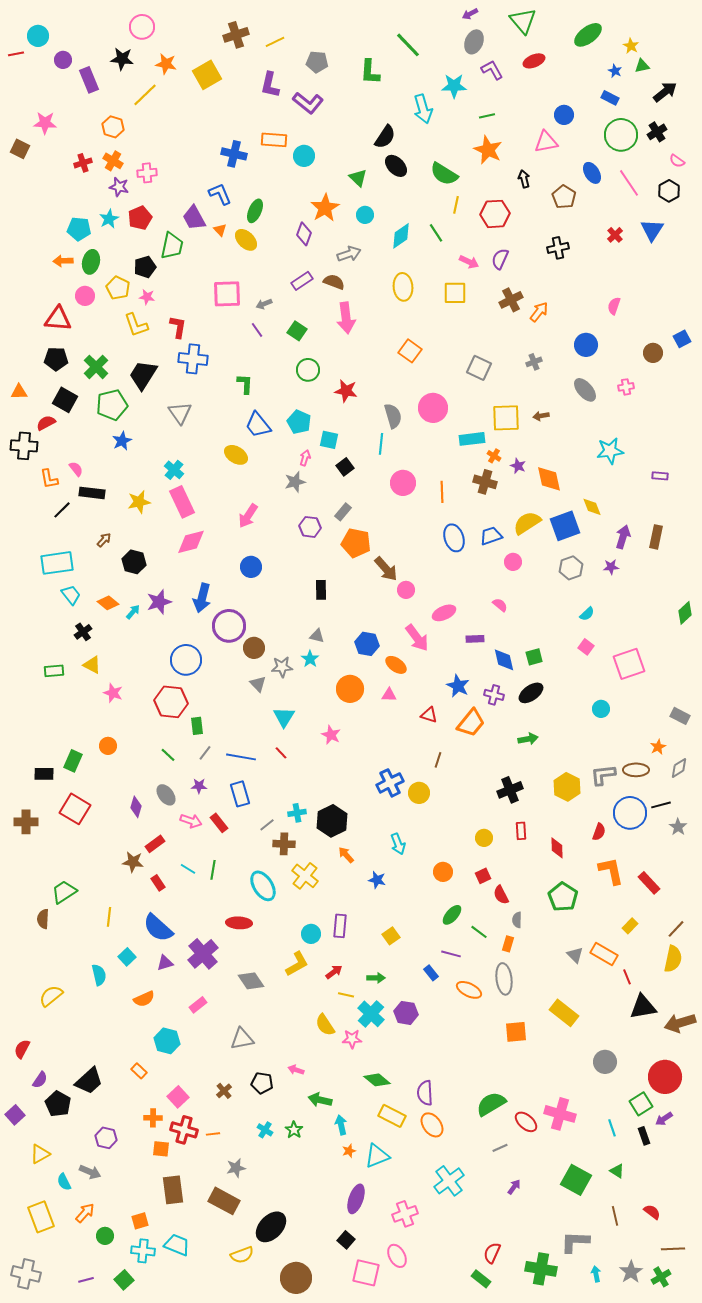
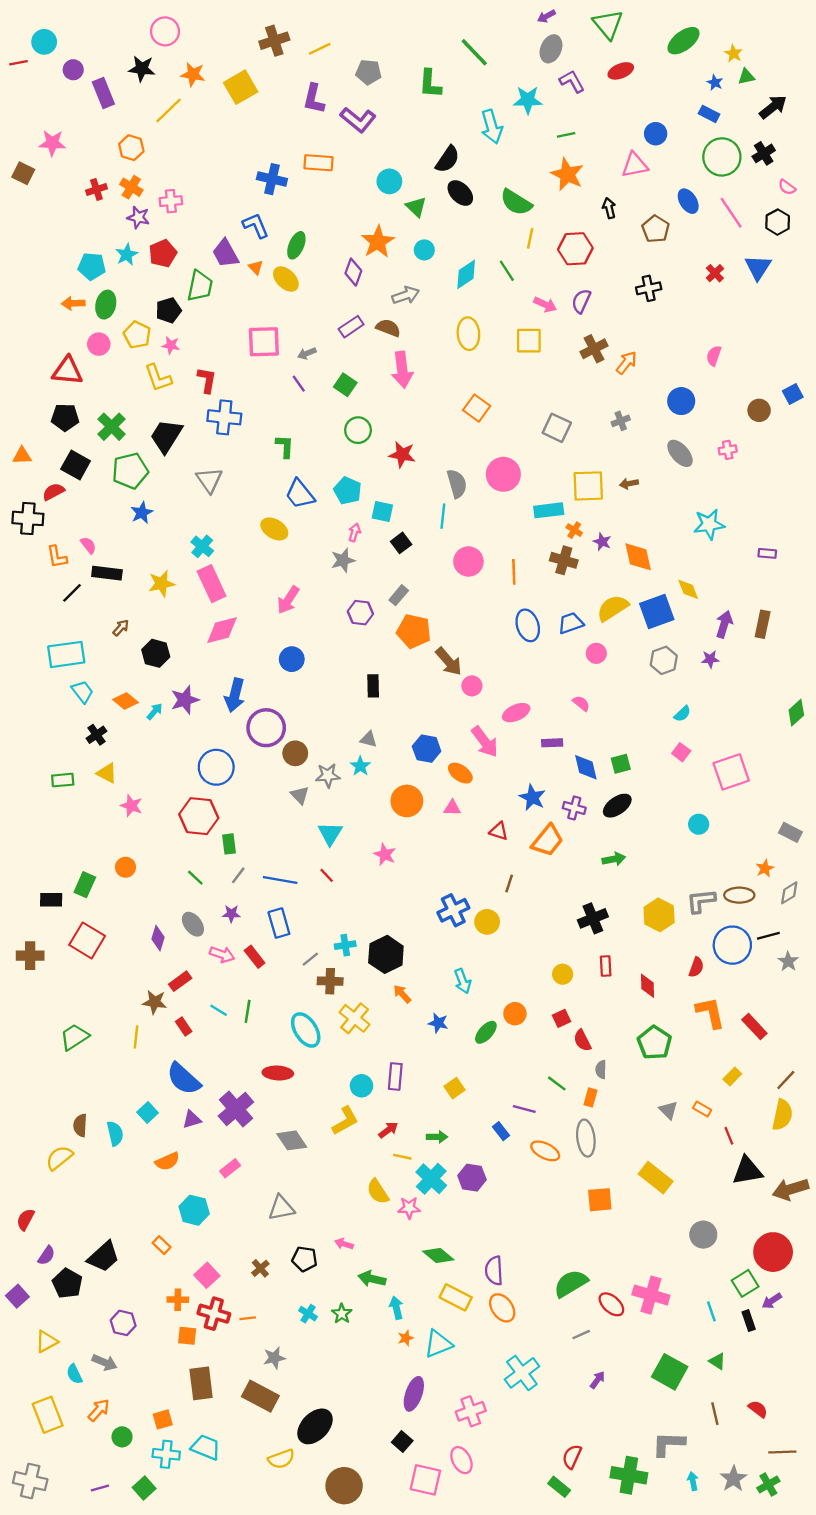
cyan circle: (304, 156) -> (389, 181), moved
green ellipse: (452, 915) -> (486, 1032), moved
yellow line: (109, 917) -> (136, 1037), moved
brown semicircle: (43, 919) -> (80, 1125), moved
orange rectangle: (604, 954) -> (702, 1109), size x0.6

